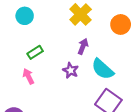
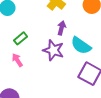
purple star: (71, 70) -> (53, 50), size x1.5

